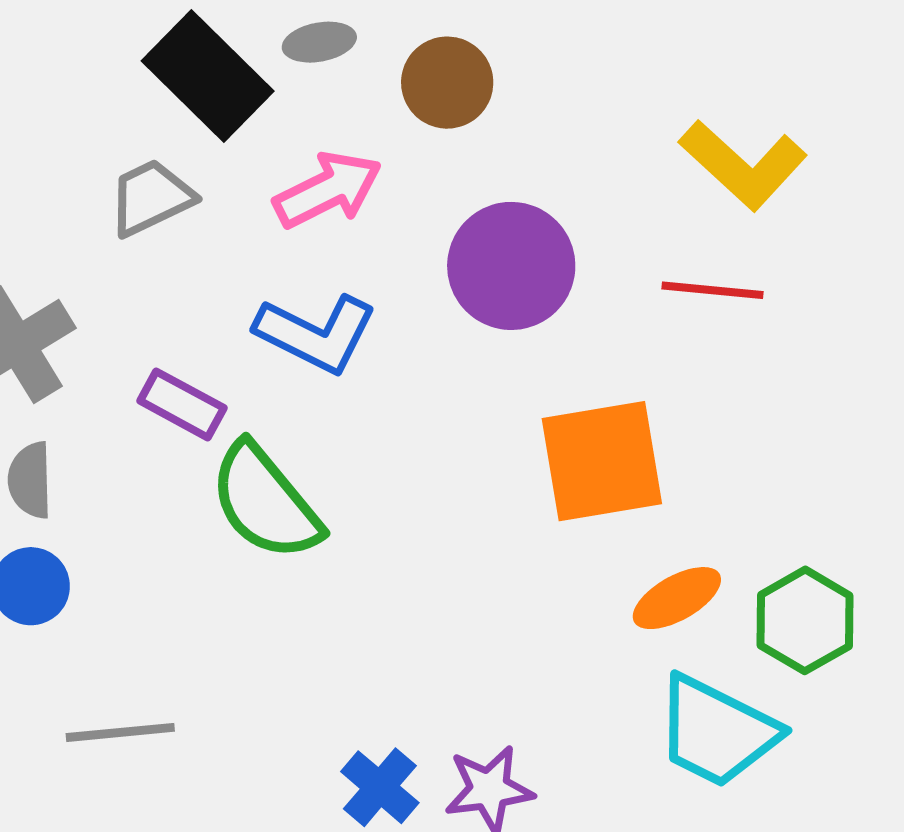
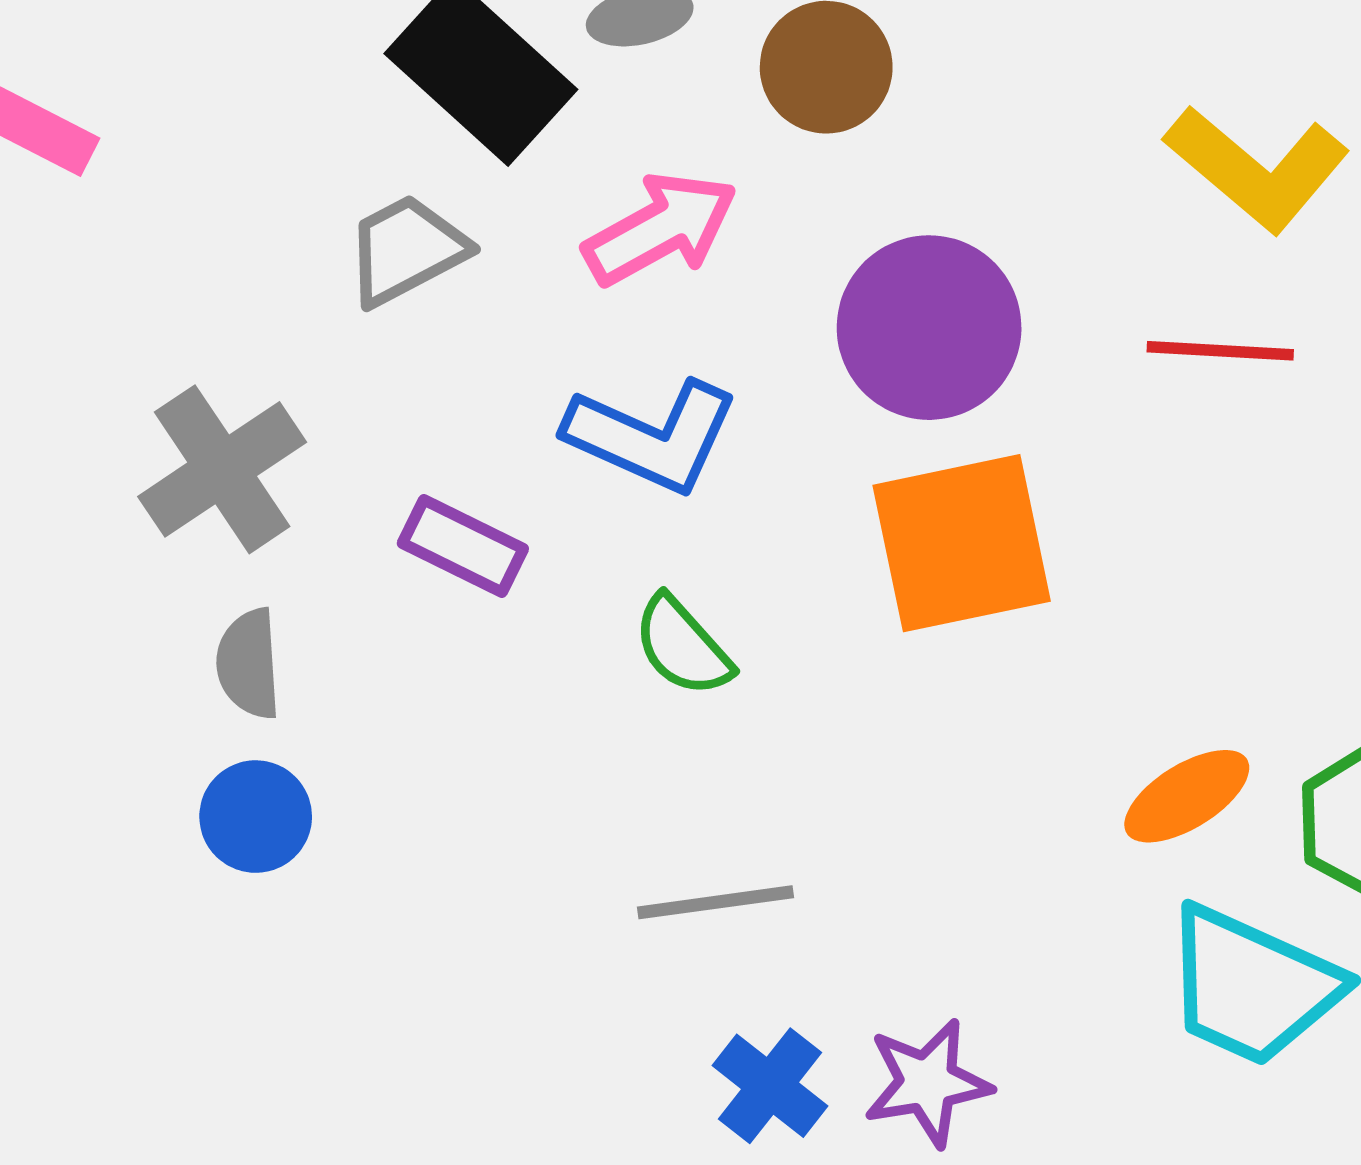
orange square: (602, 461) -> (962, 543), moved
green semicircle: (265, 502) -> (682, 646), moved, size x0.6
gray line: (120, 732) -> (716, 902), moved

